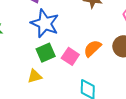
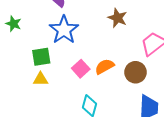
green square: (46, 53) -> (41, 57), moved

